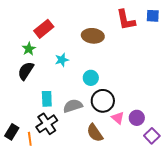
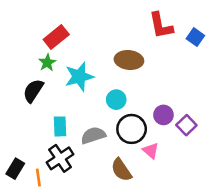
blue square: (153, 16) -> (195, 37), moved, turned 32
brown ellipse: (93, 36) -> (129, 60), moved
green star: (29, 49) -> (47, 63), moved
cyan star: (62, 60) -> (79, 77), size x1.6
purple circle: (137, 118) -> (163, 115), moved
purple square: (152, 136) -> (186, 125), moved

